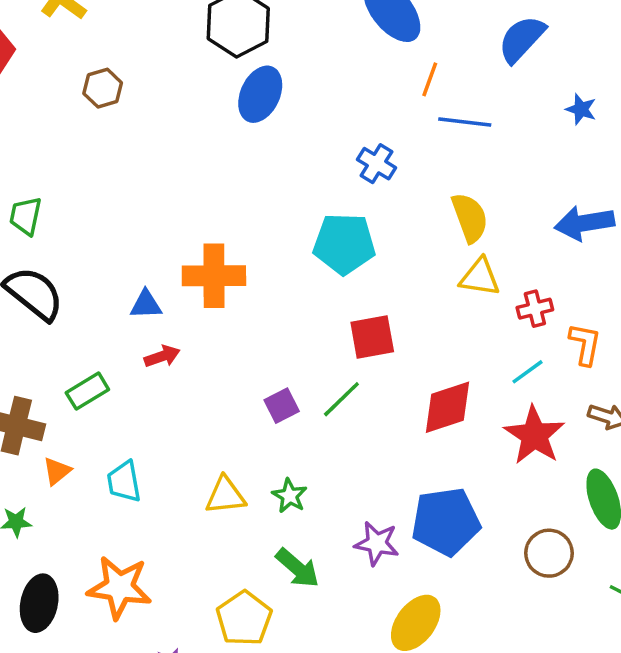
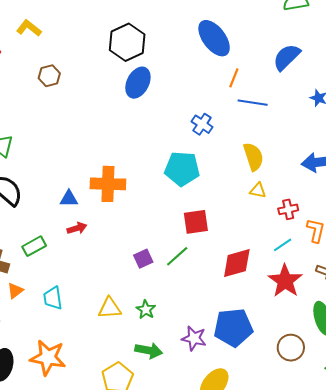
yellow triangle: (480, 277) -> (258, 190), size x0.7
green arrow: (297, 568) -> (149, 350), turned -32

